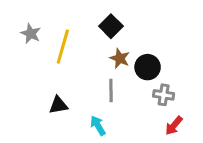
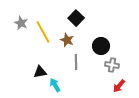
yellow line: (63, 47) -> (43, 32), turned -45
brown star: (120, 58) -> (67, 40), moved
cyan arrow: (98, 126) -> (55, 85), moved

